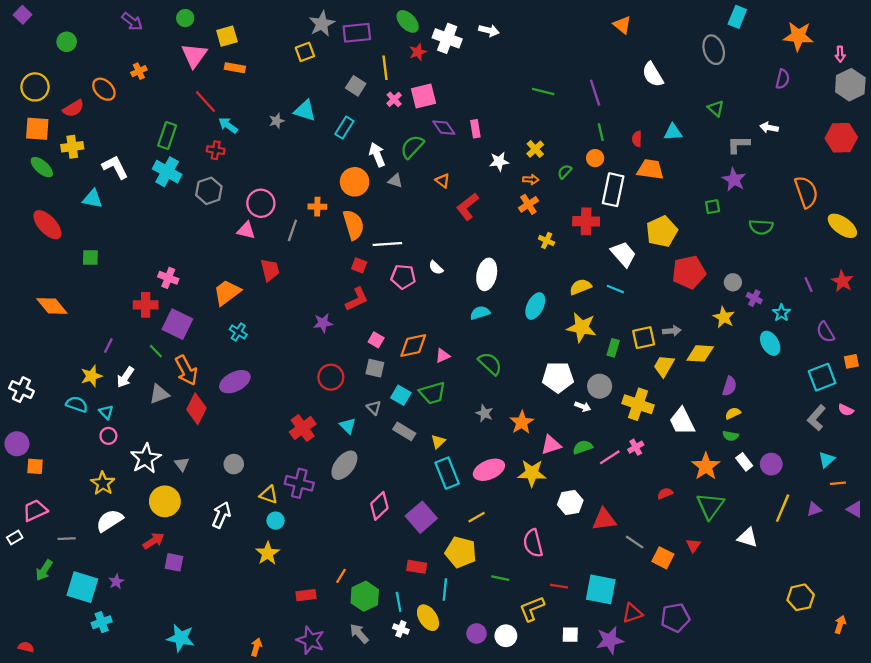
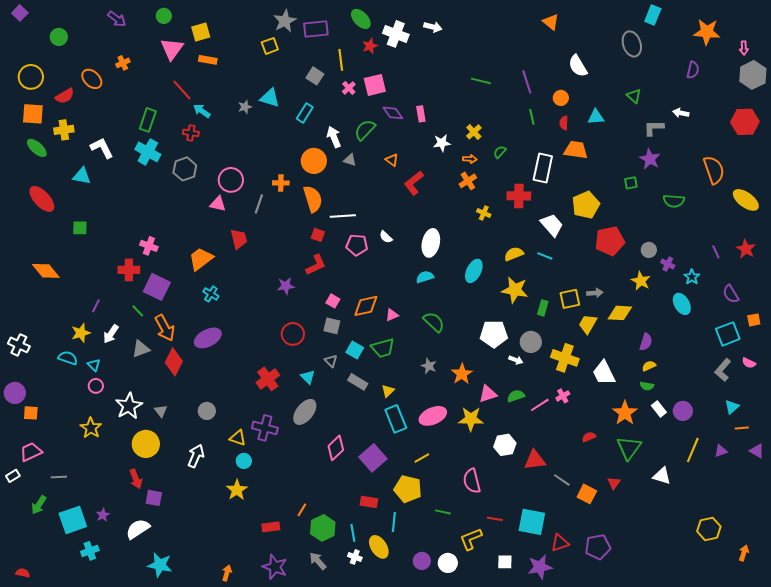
orange circle: (595, 158) -> (561, 98), moved
white semicircle: (110, 521) -> (138, 529), moved
red arrow: (154, 541) -> (136, 479), turned 102
cyan square: (82, 587) -> (73, 520), turned -36

